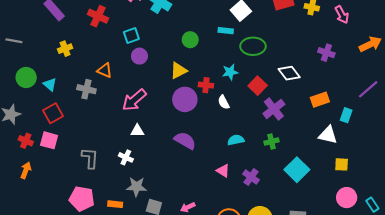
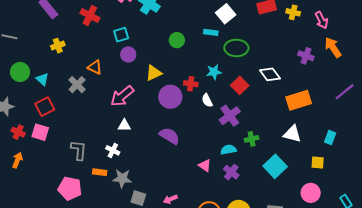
orange arrow: (370, 44) -> (333, 47), moved, turned -100
yellow triangle: (178, 70) -> (154, 73), moved
gray cross: (86, 89) -> (77, 85), turned 30
orange rectangle: (320, 100) -> (299, 100), size x1.4
purple cross: (274, 109) -> (230, 116), moved
cyan rectangle: (346, 115) -> (330, 138), moved
white triangle: (328, 135) -> (292, 134), moved
cyan semicircle: (236, 140) -> (228, 150), moved
pink circle: (347, 198) -> (311, 193), moved
orange rectangle: (115, 204) -> (100, 172), moved

